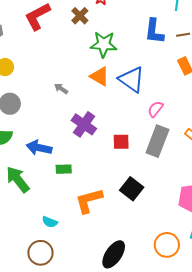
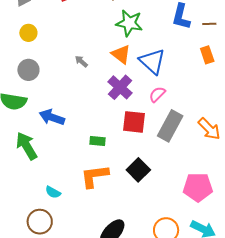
pink semicircle: (155, 109) -> (157, 94), moved
purple cross: (84, 124) -> (120, 87), moved
red square: (121, 142) -> (134, 122), size x1.4
green rectangle: (64, 169) -> (98, 141), moved

